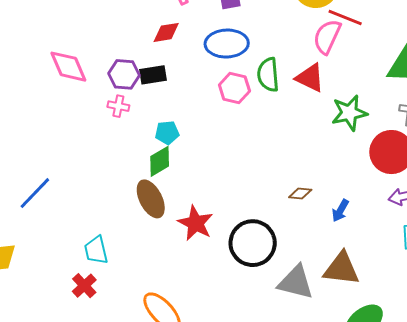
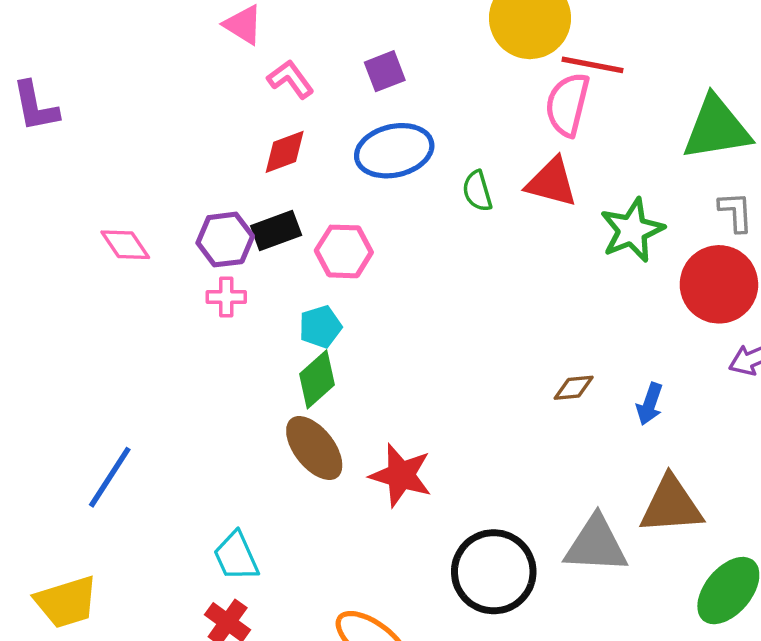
pink diamond: (68, 67) -> (125, 245), size x0.7
green semicircle: (268, 75) -> (477, 191), size x0.7
pink hexagon: (234, 88) -> (344, 251), moved
black circle: (253, 243) -> (494, 572), moved

